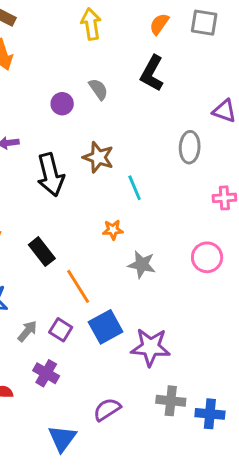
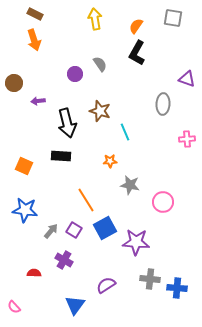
orange semicircle: (159, 24) -> (136, 26), moved
black rectangle: (42, 252) -> (61, 156), moved, turned -48
pink circle: (207, 257) -> (163, 202), moved

